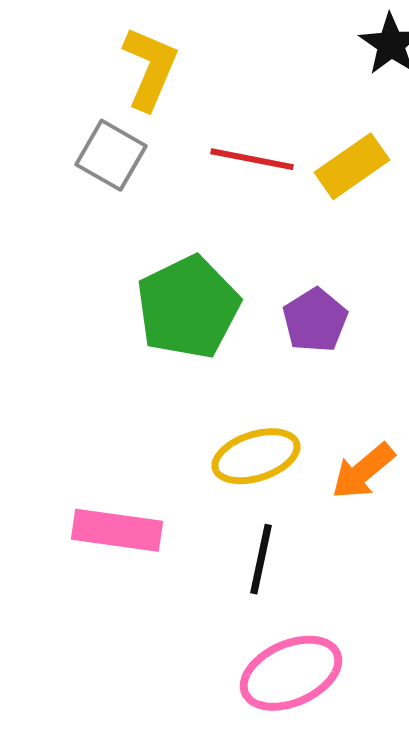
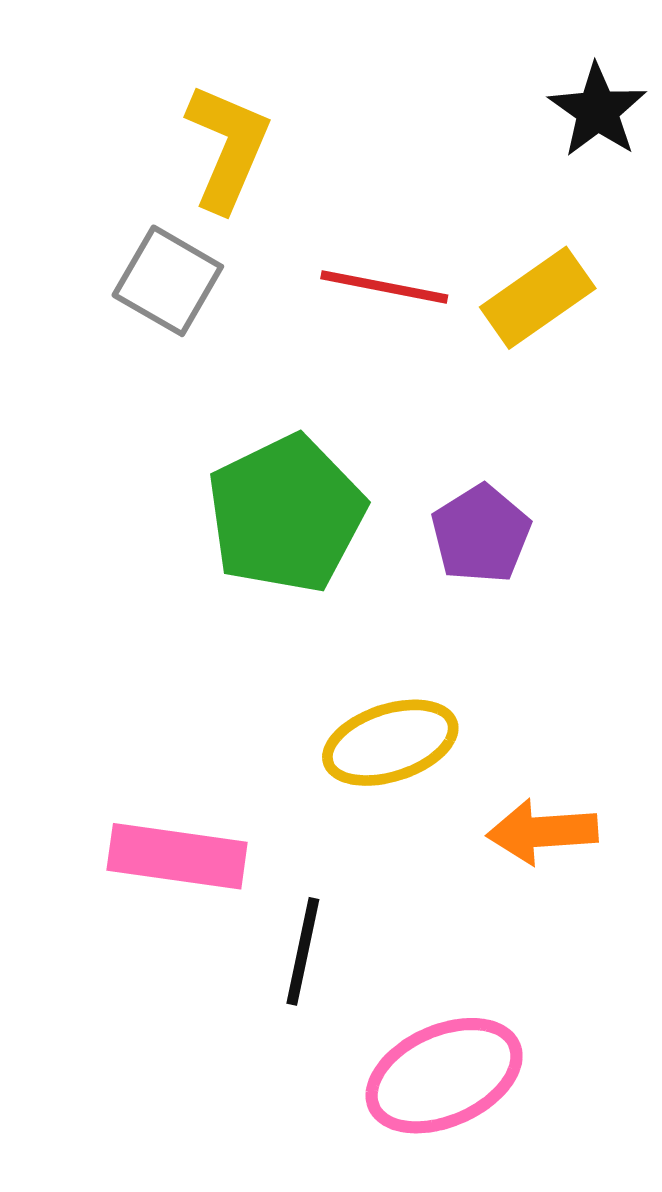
orange arrow: (363, 471) -> (542, 832), moved, turned 36
black line: (261, 559) -> (303, 951), moved

